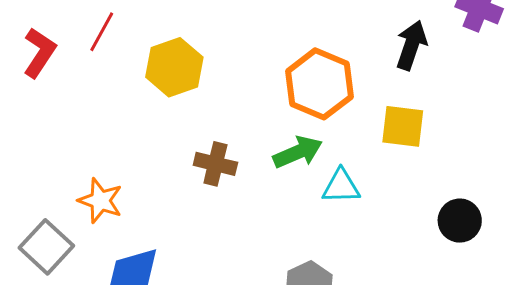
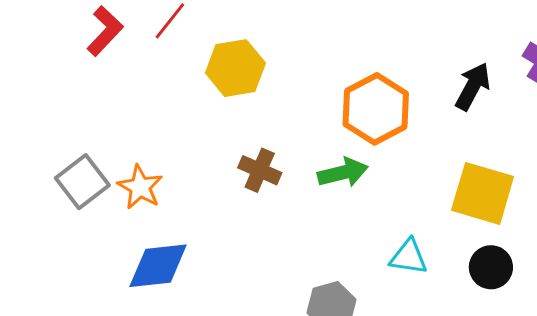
yellow square: (403, 126) -> (483, 193), moved, size x1.4
cyan triangle: (341, 186) -> (408, 257), moved
gray square: (46, 247) -> (82, 182), moved

